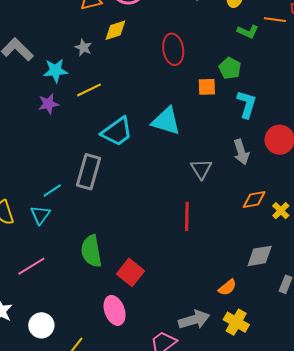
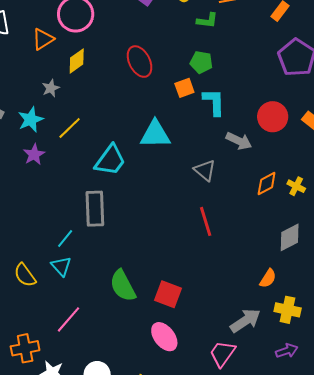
gray star: (83, 48) -> (51, 88), turned -30
cyan L-shape: (247, 104) -> (214, 102), moved
gray arrow: (241, 152) -> (239, 141), turned -30

